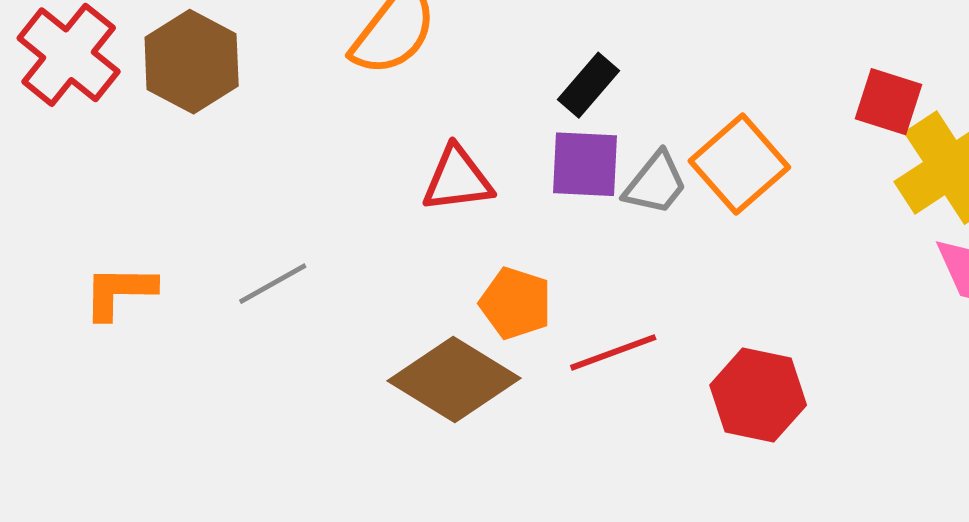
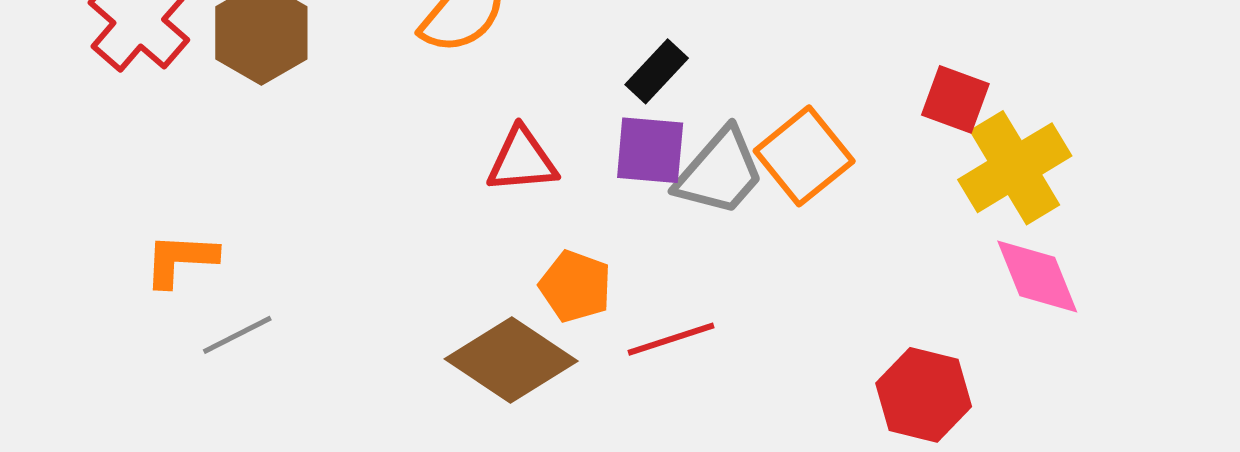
gray trapezoid: (656, 183) -> (720, 172), size x1.4
gray line: (273, 284) -> (237, 335), moved
red hexagon: (758, 395) -> (924, 395), moved

